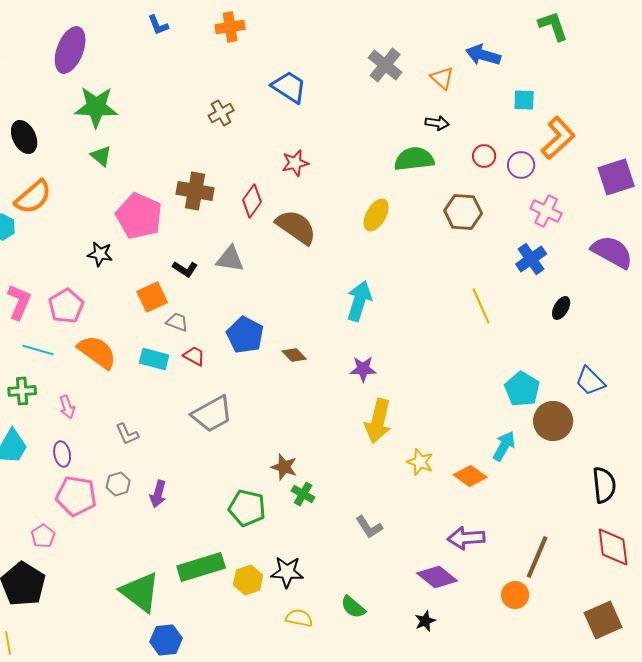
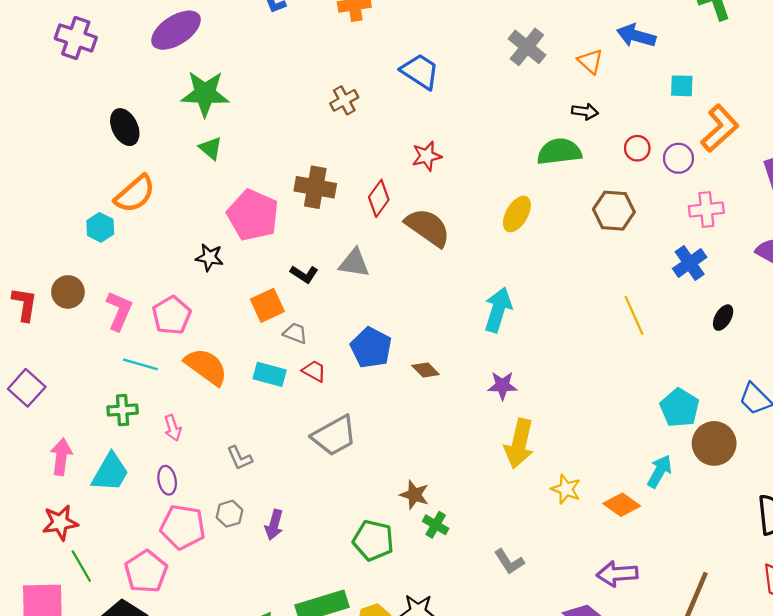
purple ellipse: (70, 50) -> (176, 30), turned 36
pink cross: (546, 211) -> (706, 210), turned -32
pink pentagon: (43, 536) -> (146, 572), size x1.6

